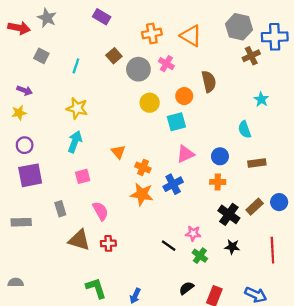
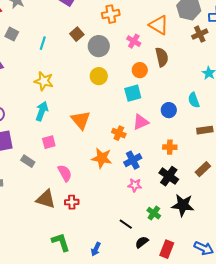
orange triangle: (191, 36) -> (159, 25), moved
pink cross: (166, 64) -> (134, 41), moved
yellow circle: (150, 103) -> (99, 76), moved
orange triangle: (118, 152) -> (81, 120), size x1.5
blue circle: (220, 156) -> (169, 110), moved
orange cross: (143, 167) -> (119, 133), moved
blue cross: (173, 184) -> (133, 160), moved
gray rectangle: (60, 209) -> (28, 161), moved, turned -40
black cross: (229, 214) -> (169, 176), moved
pink star: (193, 233) -> (135, 185), moved
black line: (169, 246) -> (126, 224), moved
black star: (232, 247) -> (183, 205), size x1.6

